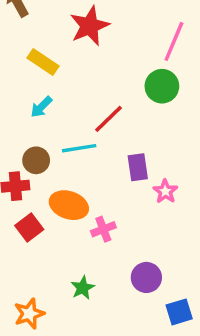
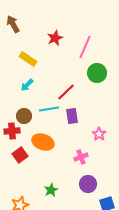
red star: (90, 26) -> (55, 38), size x0.7
pink line: (174, 41) -> (85, 47), moved
purple rectangle: (138, 167) -> (72, 116), moved
pink cross: (103, 229) -> (81, 157), moved

